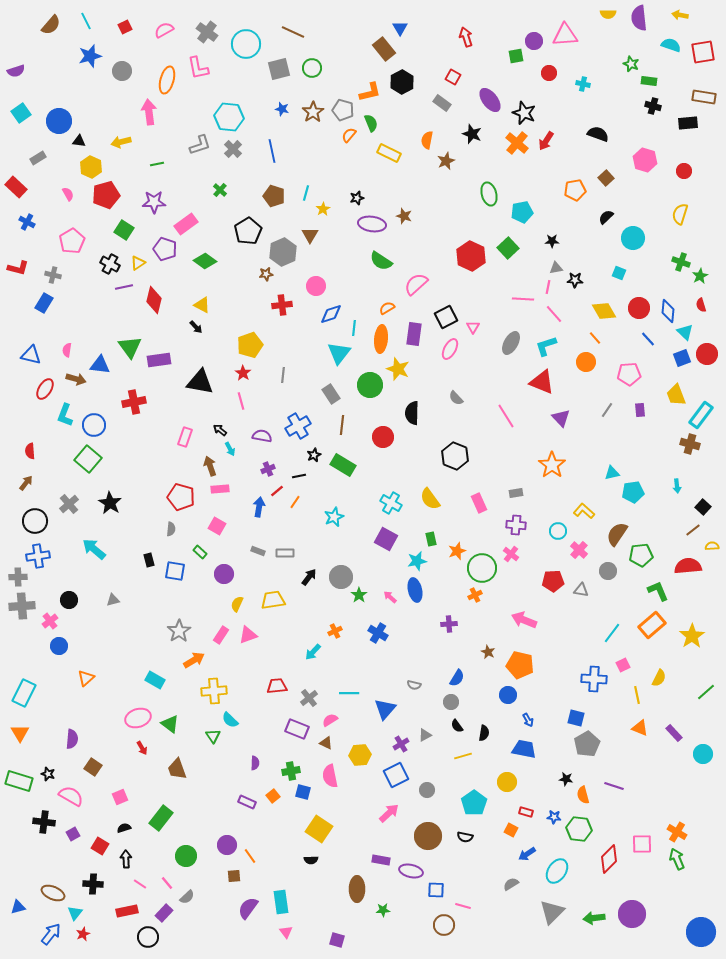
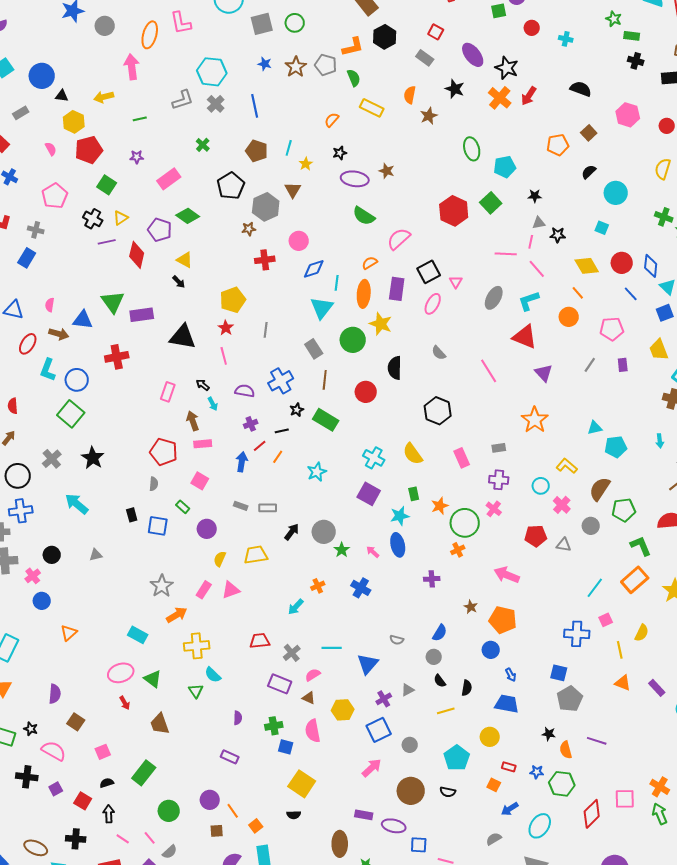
orange semicircle: (349, 135) -> (332, 120), moved
purple star: (154, 202) -> (137, 157), size x0.6
purple pentagon: (165, 249) -> (160, 230), moved
orange square: (273, 796) -> (256, 826), moved

